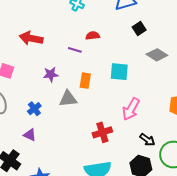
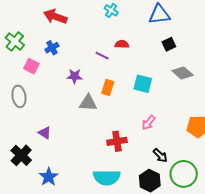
red arrow: (31, 38) -> (55, 17), moved
blue cross: (34, 109) -> (52, 48), moved
pink arrow: (131, 109) -> (149, 123), size x0.7

